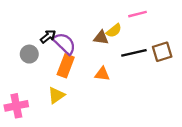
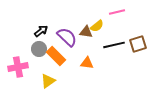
purple semicircle: (65, 44) -> (67, 37), moved
gray circle: (29, 54) -> (39, 49), moved
orange rectangle: (66, 66) -> (56, 56), turned -66
pink cross: (16, 106) -> (18, 67), moved

